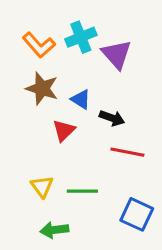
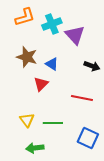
orange L-shape: (39, 45) -> (25, 17), moved, turned -65
black arrow: (112, 118) -> (92, 66), moved

